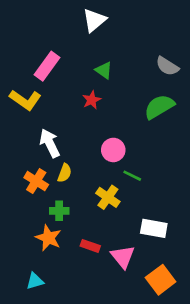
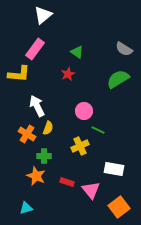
white triangle: (94, 20) -> (43, 15), moved
yellow L-shape: (25, 100) -> (19, 74), turned -30
yellow cross: (108, 197) -> (80, 146), turned 30

